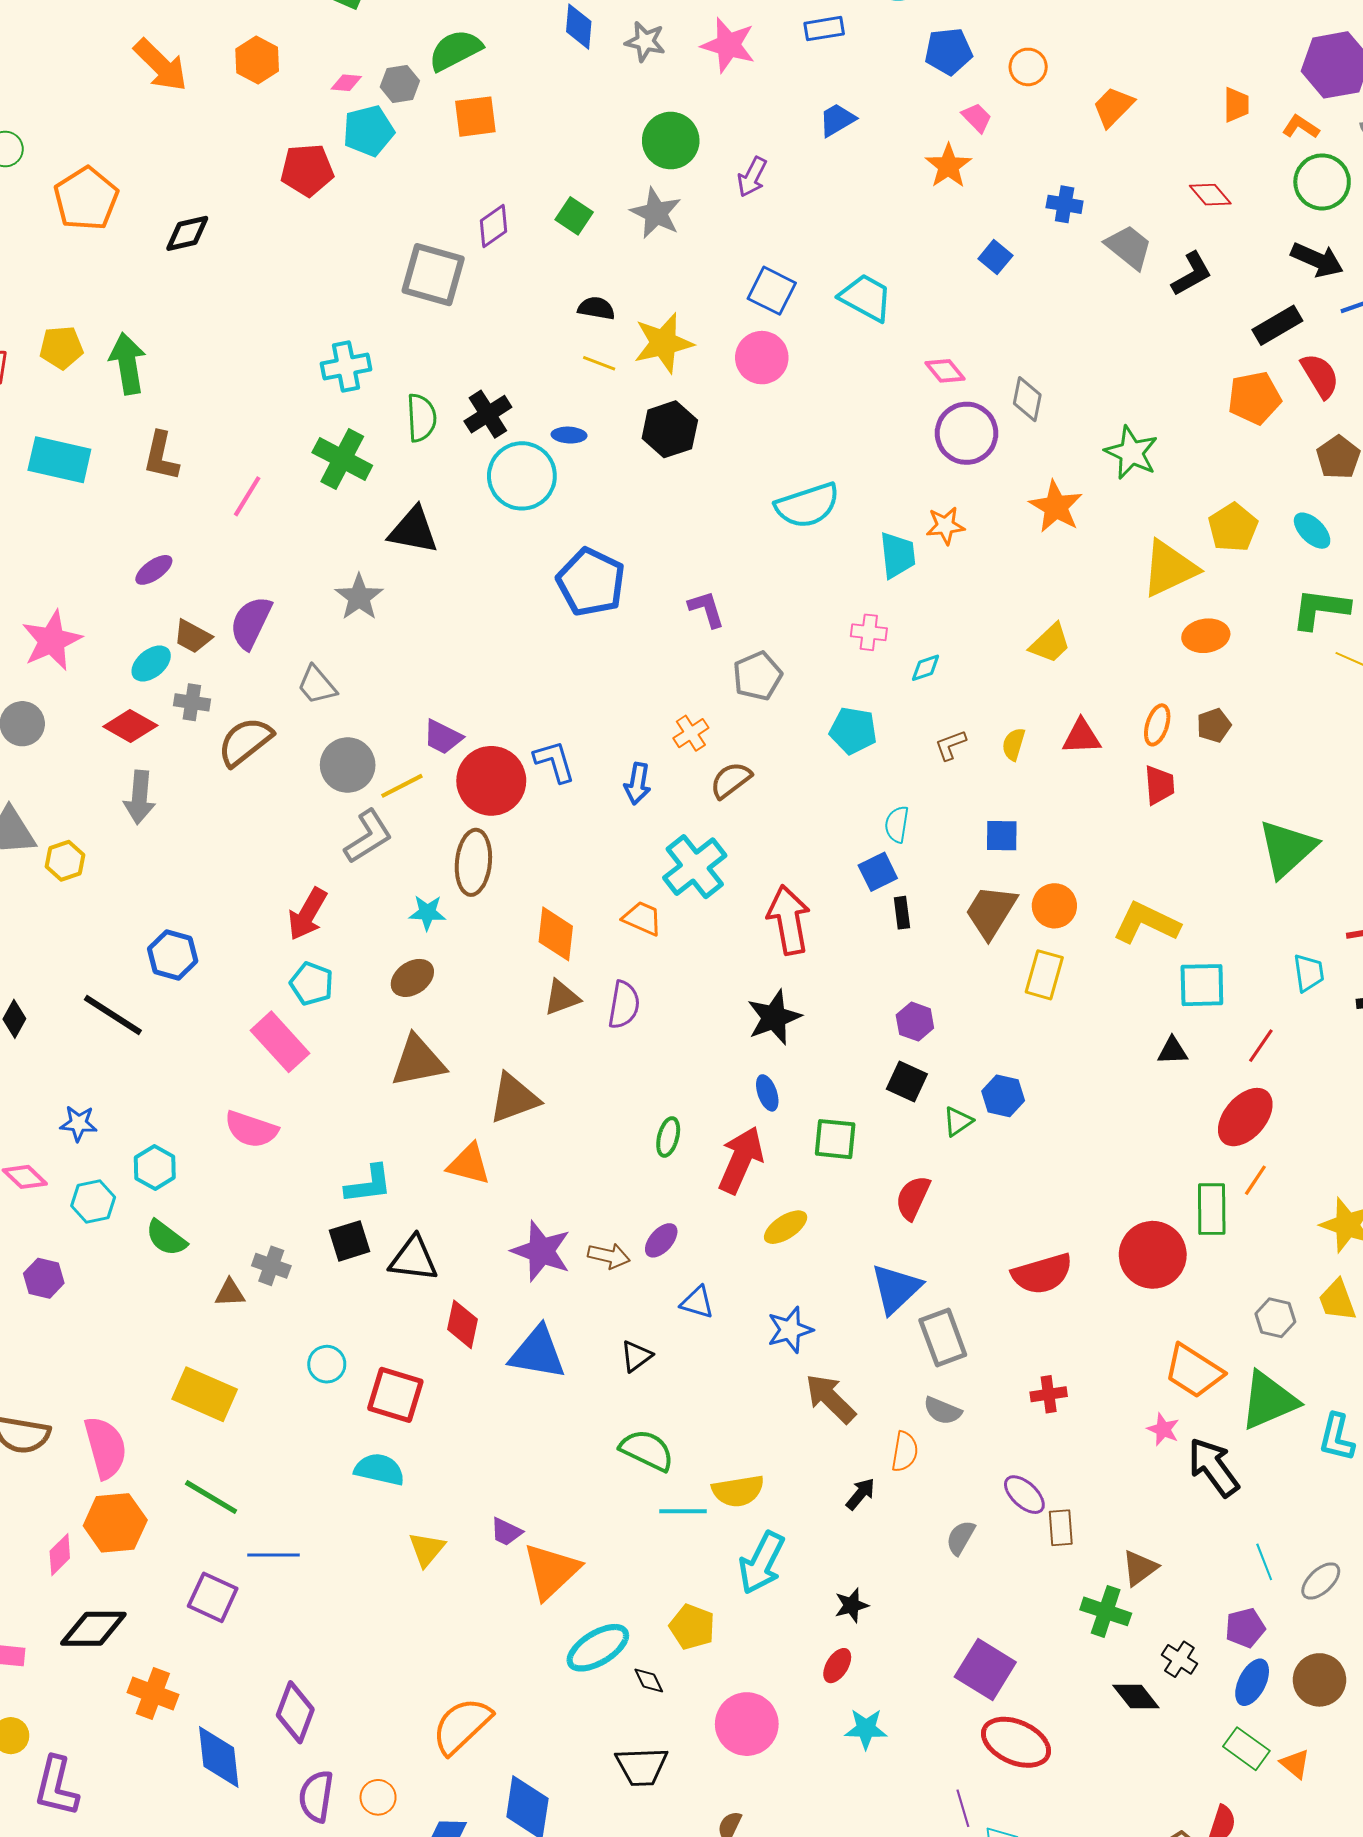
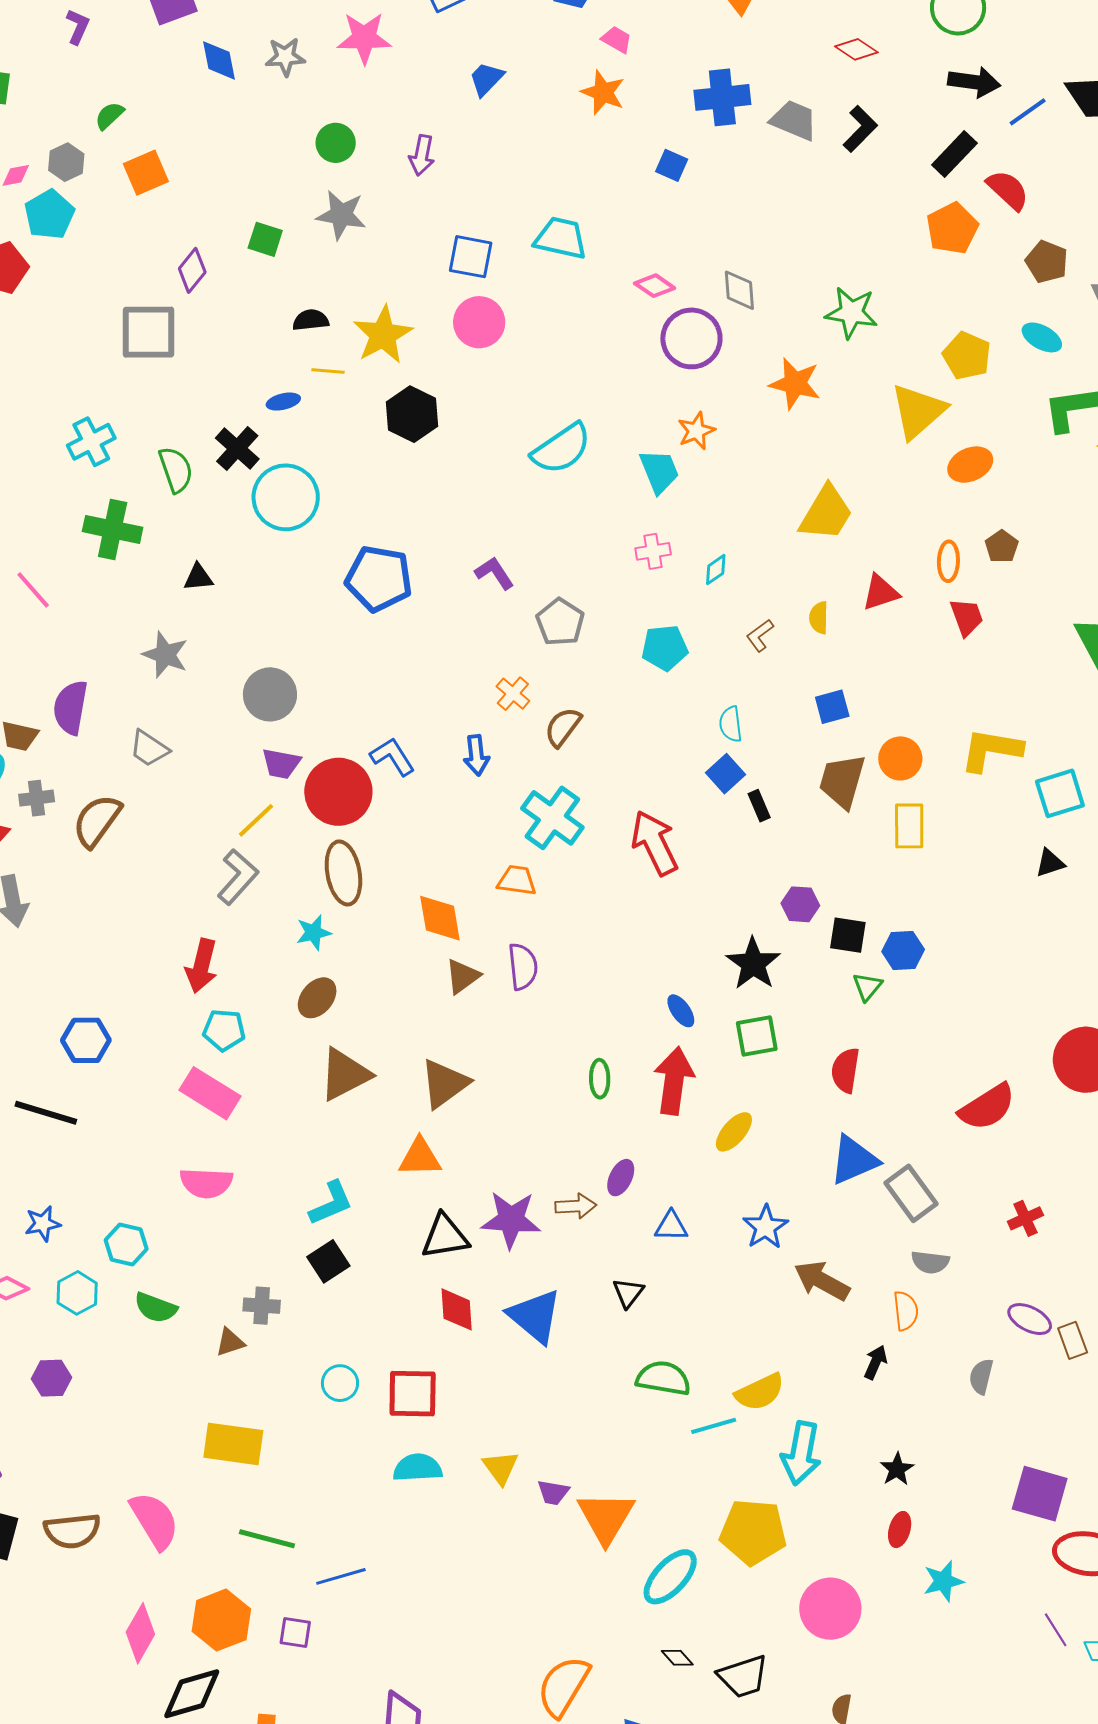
green semicircle: (455, 50) -> (109, 116), size x0.6
green circle: (671, 141) -> (336, 143), size x0.7
blue cross: (1065, 204) -> (722, 97), size x1.6
blue ellipse: (569, 435) -> (283, 402), moved
pink line: (247, 496) -> (33, 590), turned -57
black triangle: (413, 530) -> (198, 577), size x0.6
yellow trapezoid: (1050, 643) -> (826, 513), size x1.4
gray circle: (348, 765) -> (270, 694), moved
black star: (774, 1017) -> (753, 964), moved
black square: (907, 1081) -> (848, 935), moved
black triangle: (413, 1259) -> (445, 1236), moved
blue triangle: (896, 1289) -> (854, 1160), turned 36
blue triangle: (538, 1353) -> (535, 1316), turned 46
orange hexagon: (115, 1523) -> (221, 1620), moved
yellow triangle: (427, 1549) -> (501, 1468), moved
pink diamond: (60, 1555) -> (140, 1633), size x1.4
purple square: (213, 1597) -> (295, 1632), size x0.7
yellow pentagon: (692, 1627) -> (753, 1532), size x1.5
black diamond: (649, 1681) -> (677, 1658), moved

